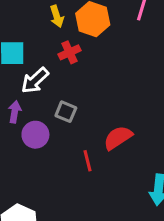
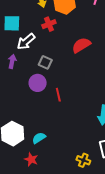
purple circle: (35, 135) -> (38, 83), moved
red semicircle: (118, 138) -> (81, 45), moved

